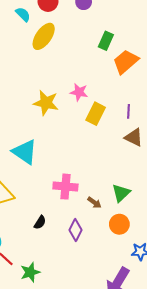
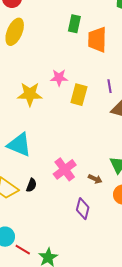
orange trapezoid: (126, 62) -> (97, 40), turned -36
pink cross: (65, 187) -> (65, 169), turned -30
black semicircle: (40, 222) -> (31, 185), moved

